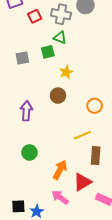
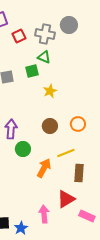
brown circle: (58, 96) -> (50, 126), moved
green circle: (29, 152) -> (23, 149), moved
orange arrow: (60, 170) -> (44, 168), moved
pink arrow: (60, 197) -> (44, 214), turned 48

